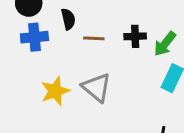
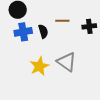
black semicircle: (68, 19) -> (43, 31), moved
brown line: (94, 38) -> (62, 21), moved

